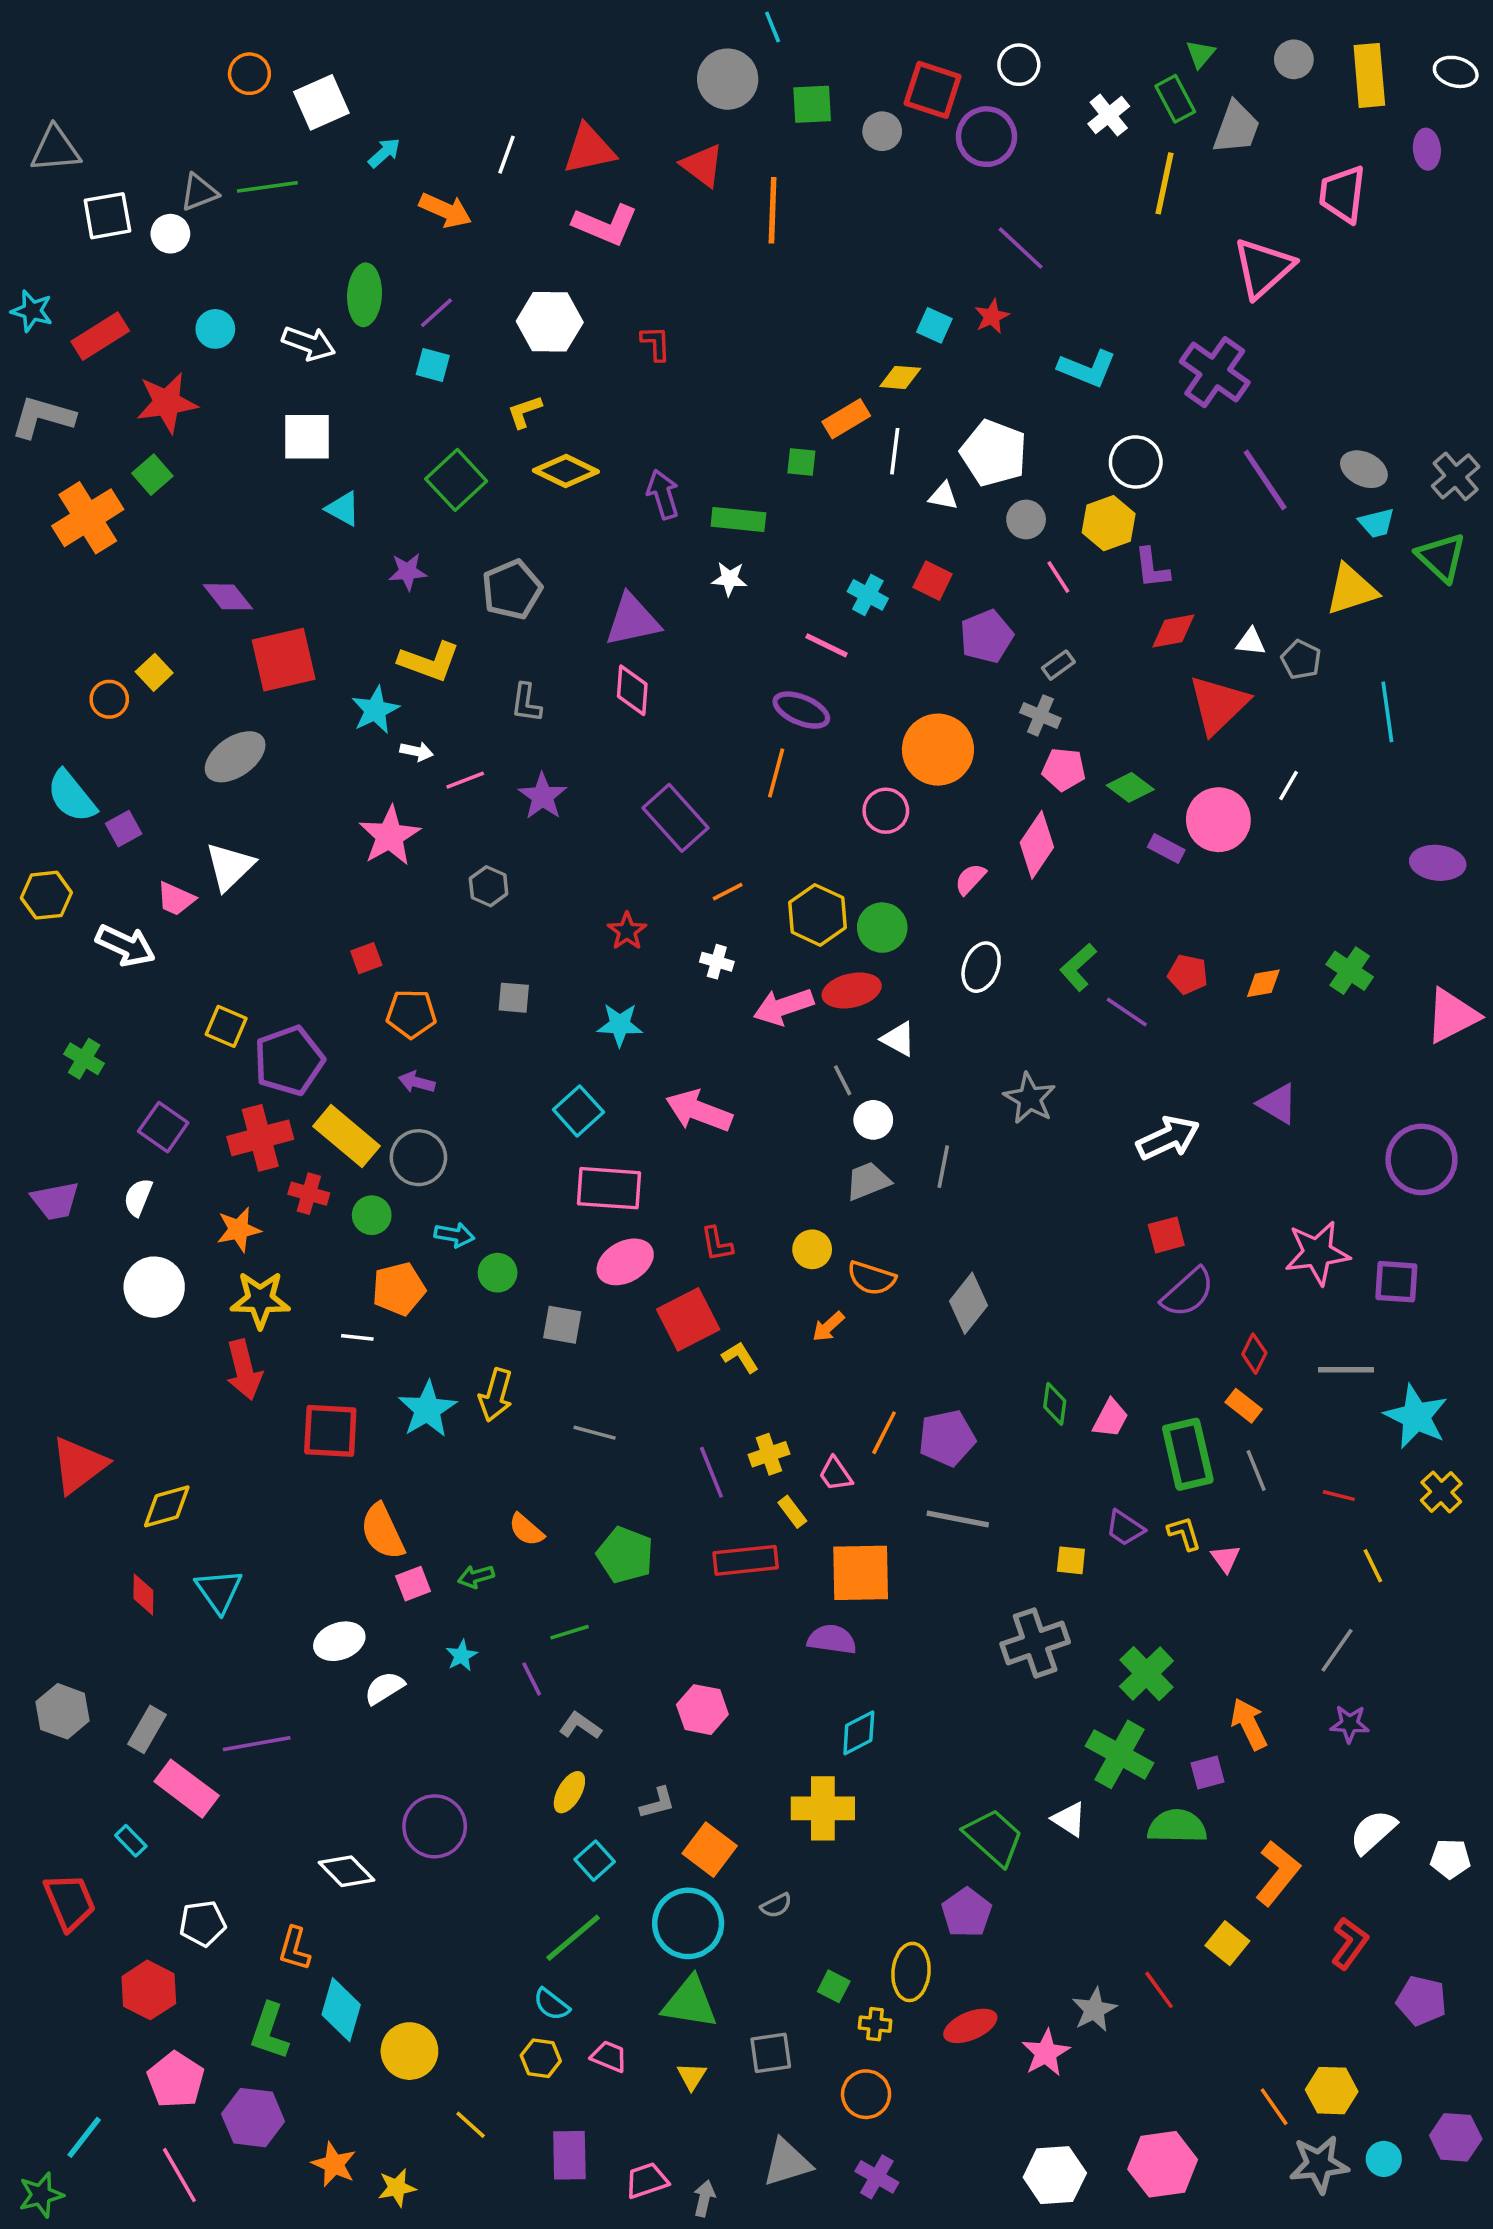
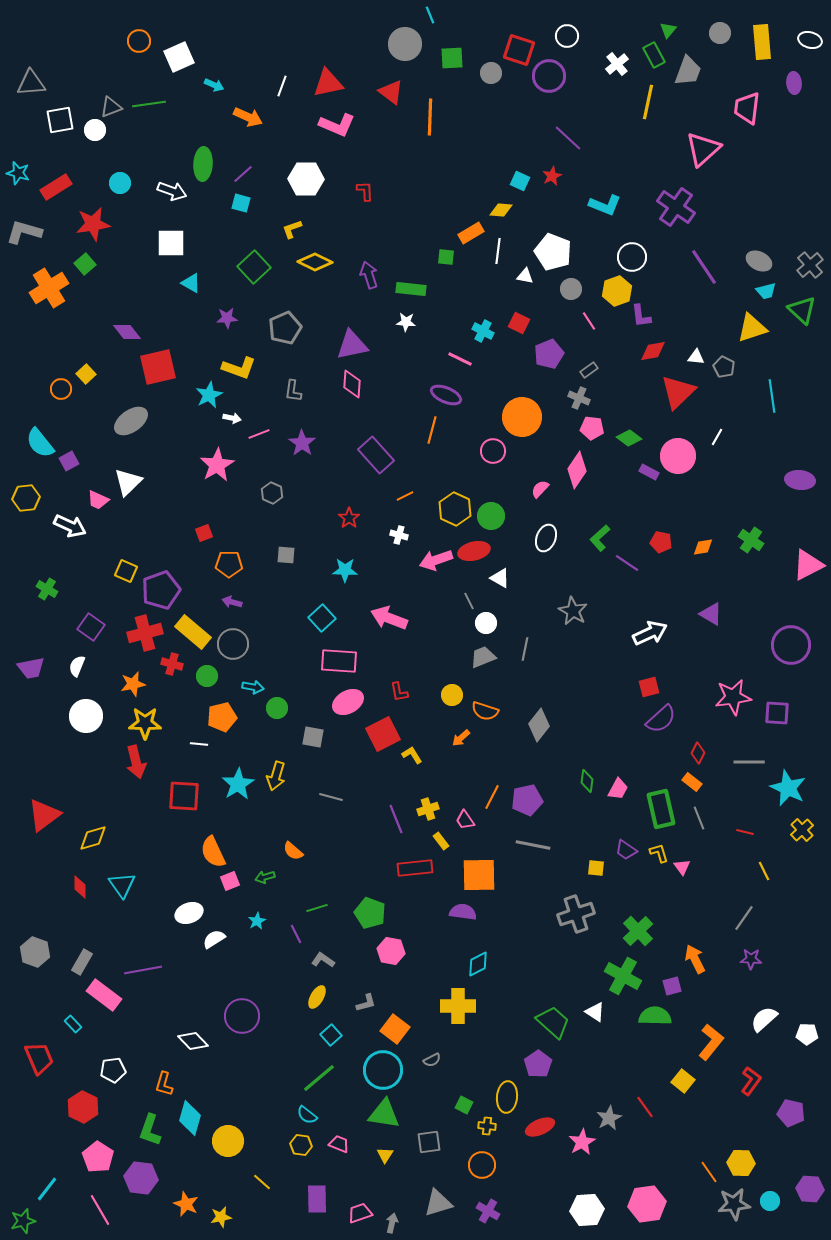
cyan arrow: (384, 153) -> (214, 85), turned 66
green pentagon: (625, 1555) -> (370, 913), moved

